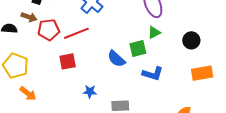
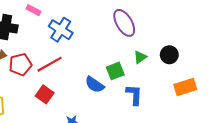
green triangle: (154, 32) -> (140, 57), moved
red square: (68, 61) -> (45, 94), turned -36
blue L-shape: (153, 74) -> (134, 95), turned -95

